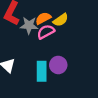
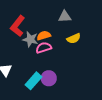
yellow semicircle: (61, 20) -> (74, 38), moved
cyan rectangle: (42, 71) -> (33, 81), turned 30

